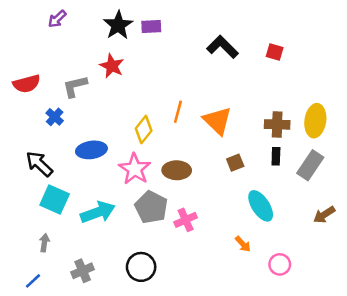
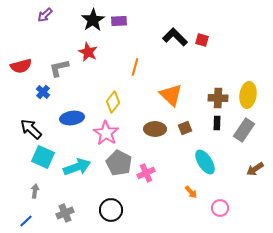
red square: (275, 52) -> (202, 40), moved
orange line: (178, 112) -> (135, 67), moved
brown ellipse: (177, 170) -> (155, 129), moved

